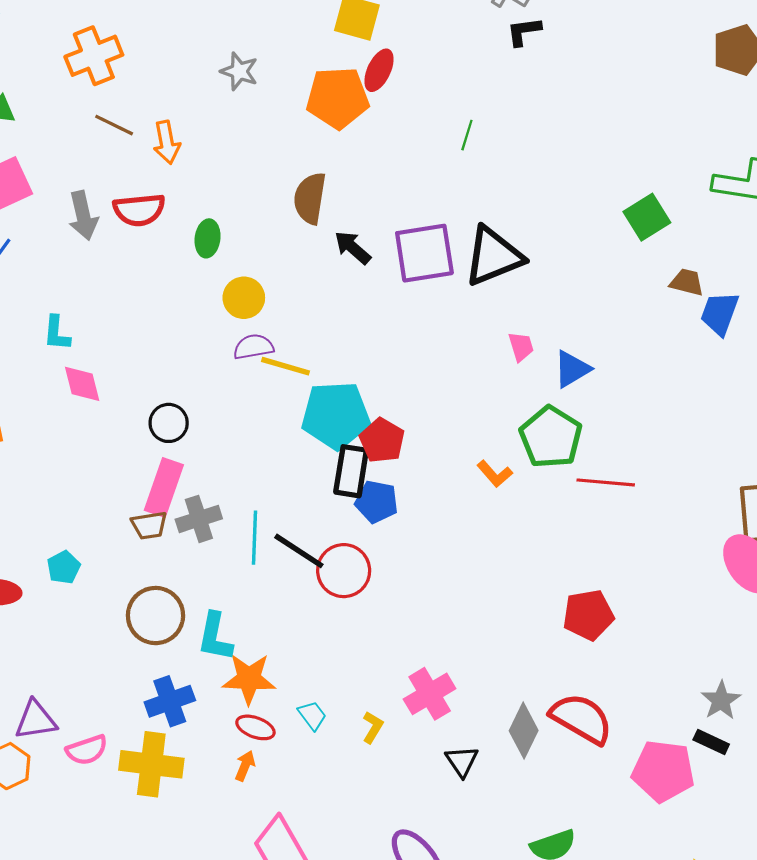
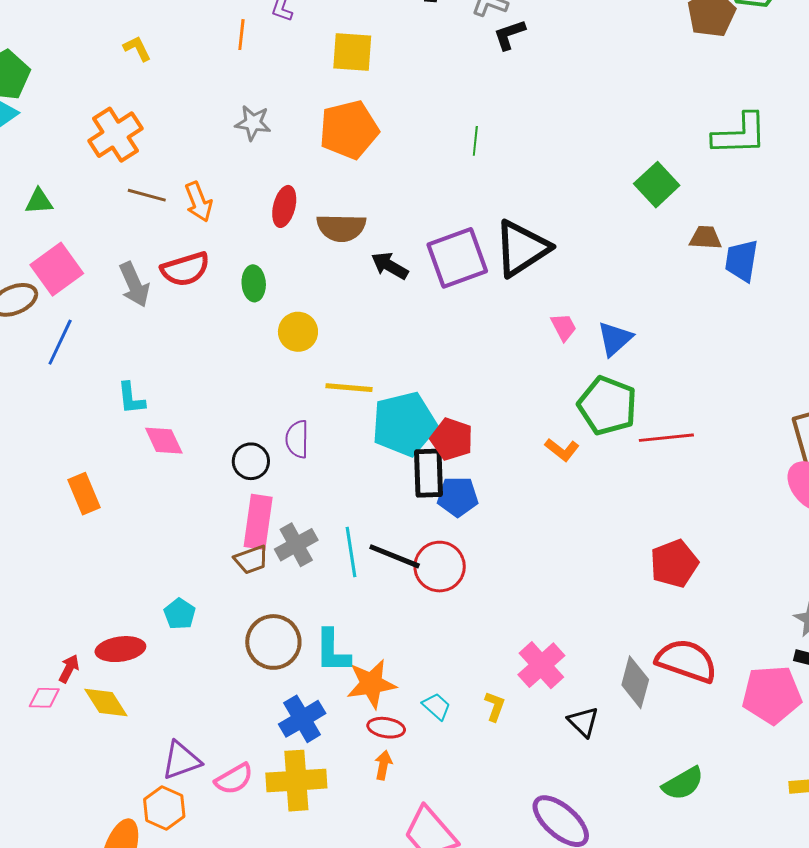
red ellipse: (379, 70) -> (284, 206), moved
brown semicircle: (310, 198) -> (341, 228), turned -87
purple semicircle: (254, 347) -> (297, 439), moved, turned -69

